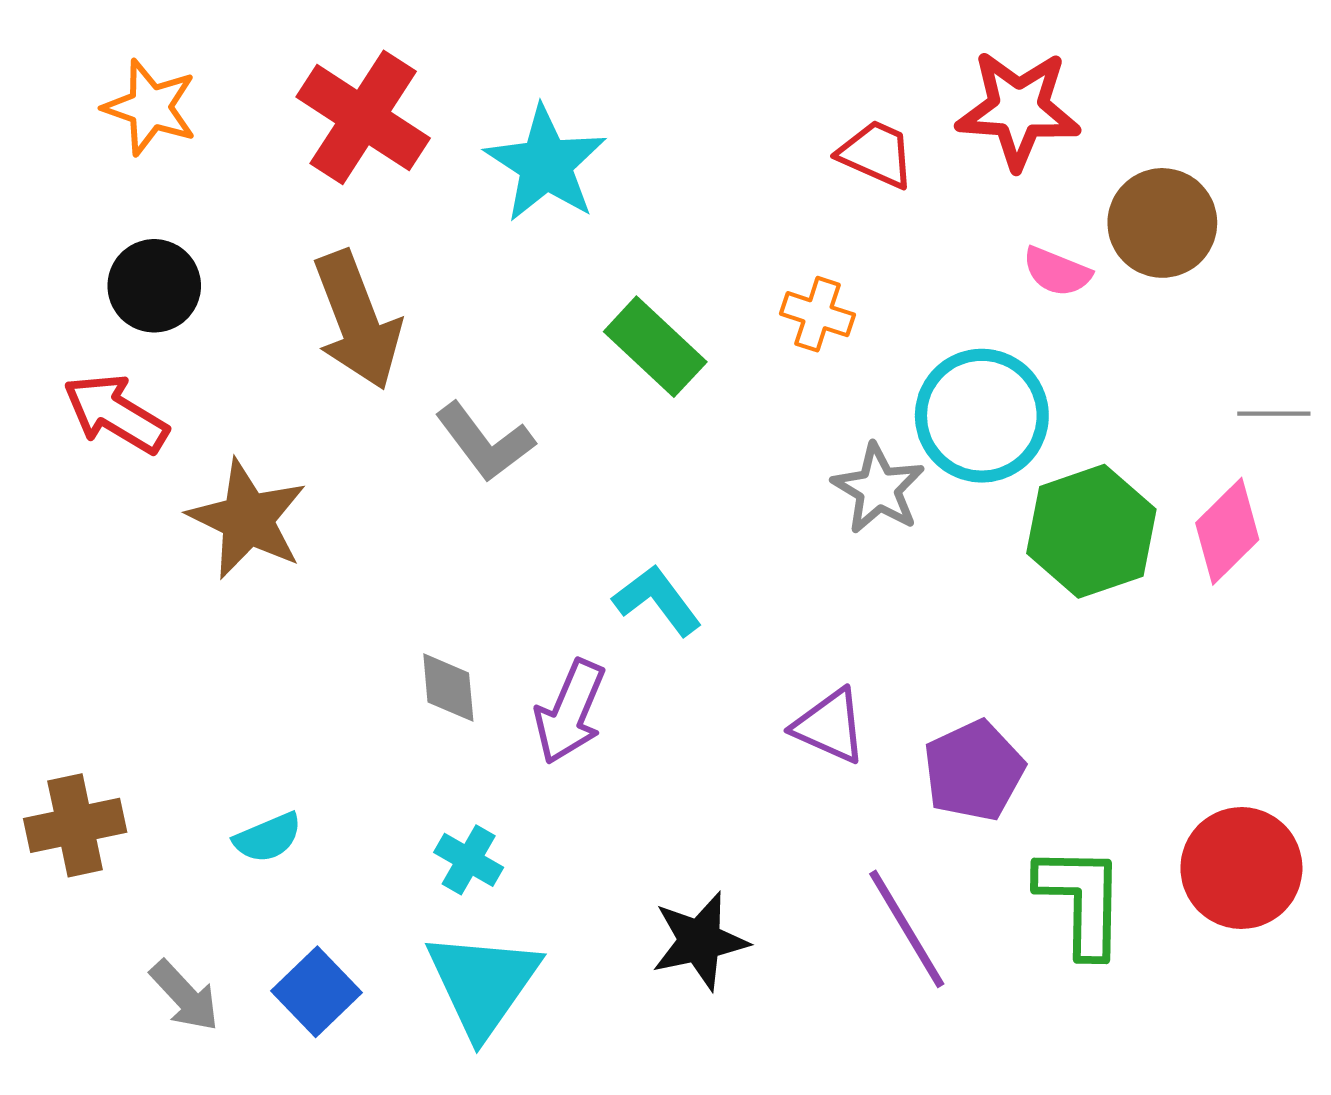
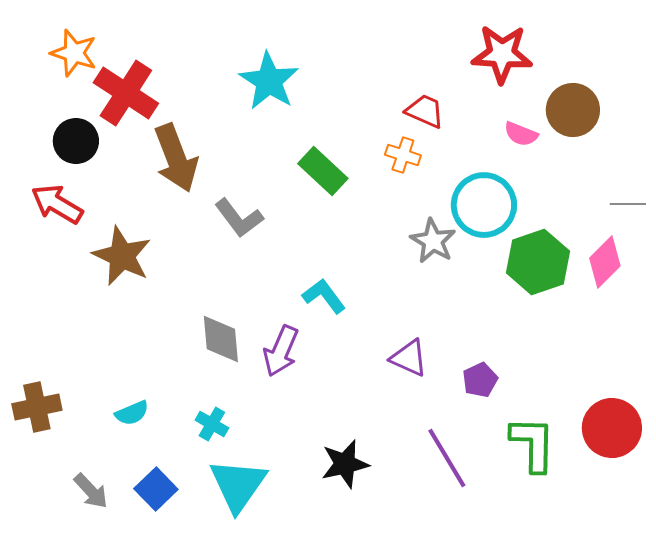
red cross: (363, 117) -> (126, 93), moved
red trapezoid: (876, 154) -> (425, 111), moved
gray diamond: (448, 687) -> (221, 339), size x1.4
purple pentagon: (974, 771) -> (480, 380), size x0.7
cyan cross: (469, 860) -> (212, 424), moved

